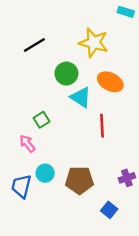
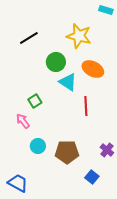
purple cross: (127, 178) -> (107, 150), turned -32
blue trapezoid: (21, 186) -> (18, 183), moved, turned 105

